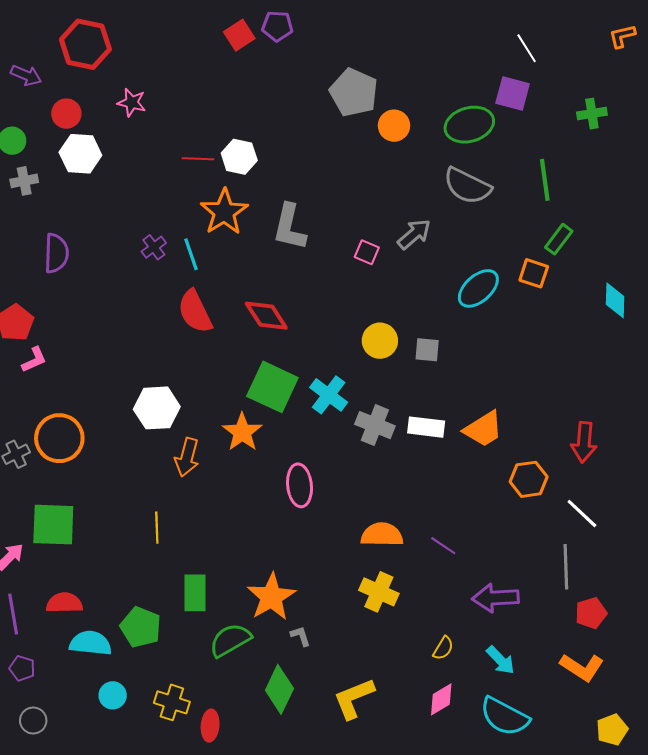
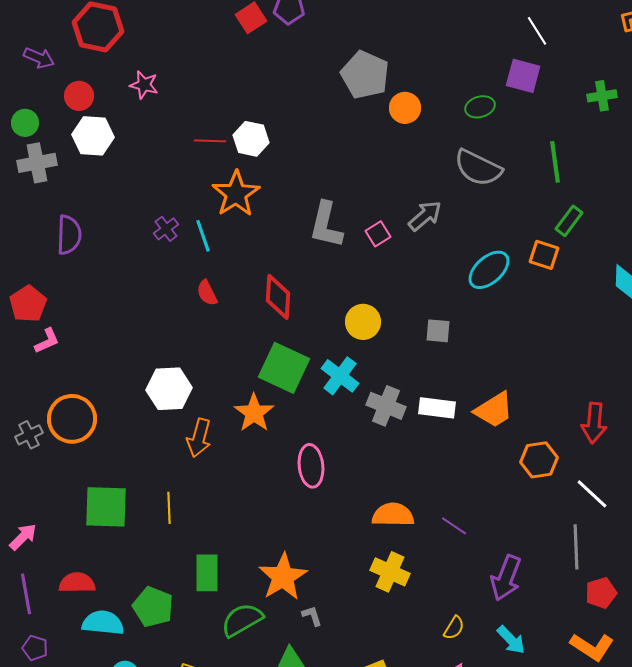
green ellipse: (469, 125) -> (480, 107), size x0.6
gray cross: (24, 181) -> (37, 163), size x1.4
gray L-shape: (289, 227) -> (326, 225), moved
pink square: (367, 252) -> (378, 234), turned 35
red semicircle: (195, 312) -> (207, 293), size x0.6
red diamond: (266, 316) -> (278, 297), turned 36
yellow circle: (380, 341) -> (363, 322), moved
green square: (53, 525) -> (106, 507), moved
purple arrow: (495, 598) -> (506, 578), turned -66

